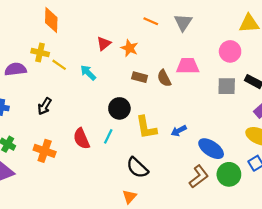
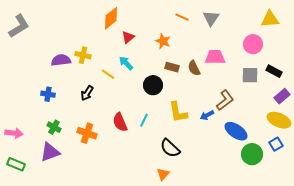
orange diamond: (51, 20) -> (111, 18), moved, turned 50
red triangle: (104, 44) -> (128, 37), moved
yellow cross: (40, 53) -> (83, 55), moved
yellow line: (59, 65) -> (108, 74), moved
black circle: (119, 108) -> (153, 85), moved
brown L-shape: (199, 177) -> (225, 100), moved

